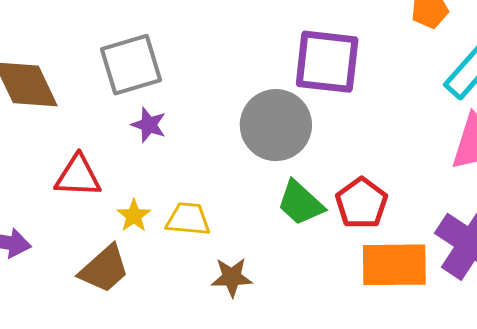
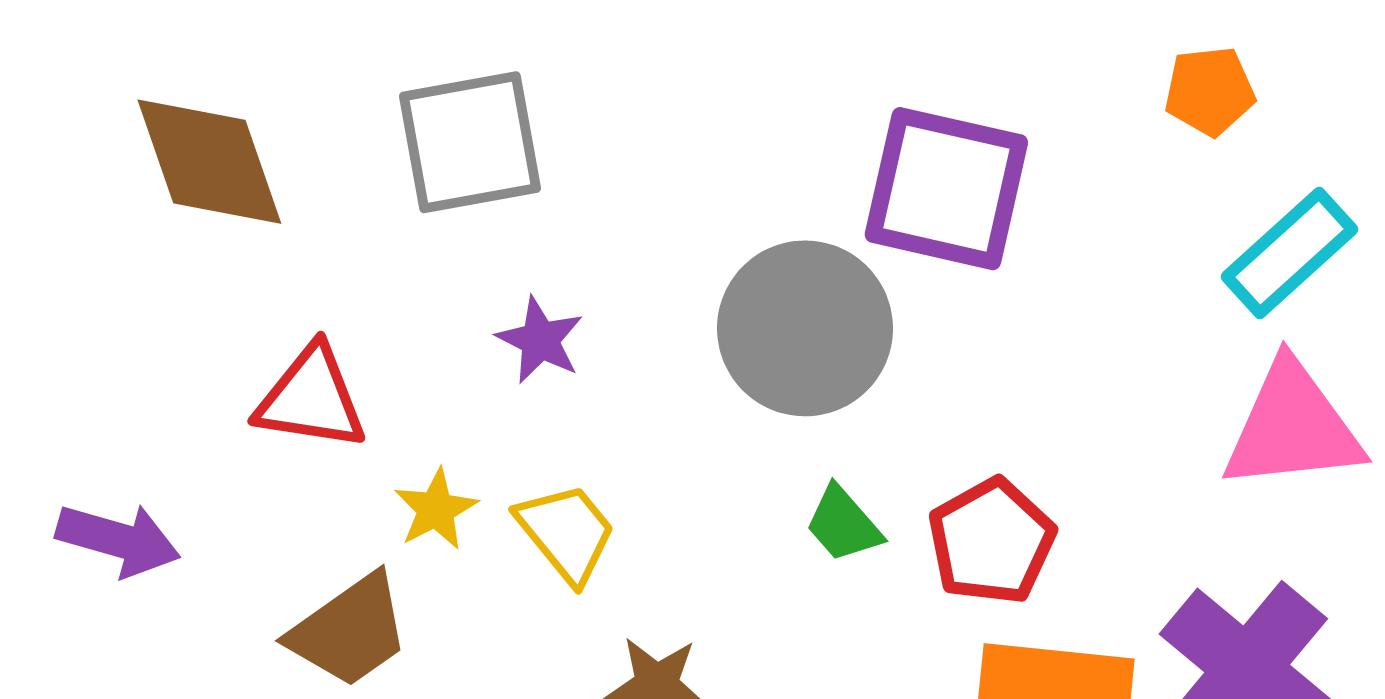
purple star: (149, 125) -> (540, 340), moved
green trapezoid: (300, 203) -> (843, 524), size x0.7
yellow trapezoid: (188, 219) -> (566, 533), turned 39

